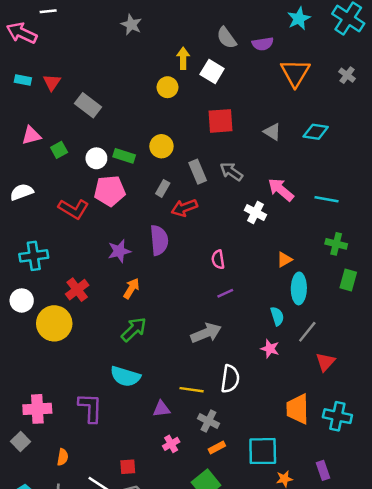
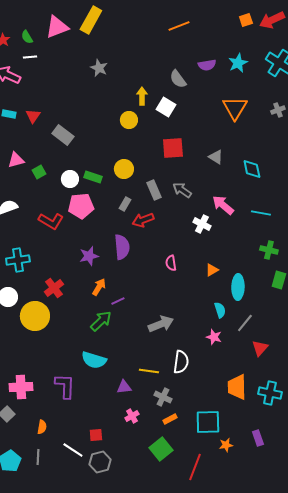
purple semicircle: (263, 44) -> (207, 65), moved
gray cross: (347, 75) -> (278, 110), turned 32
cyan diamond: (316, 132) -> (252, 169), moved, turned 70
orange triangle: (284, 260) -> (212, 270), moved
purple line: (225, 293) -> (118, 301), moved

